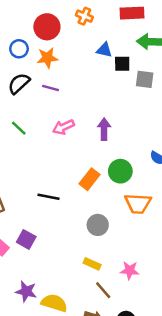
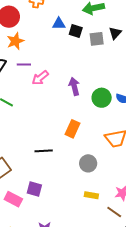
black square: (122, 64) -> (76, 31), turned 32
pink arrow: (63, 127) -> (40, 78), moved
green circle: (120, 171) -> (102, 98), moved
brown line: (103, 290) -> (114, 212), moved

